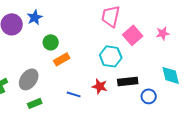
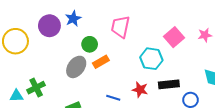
pink trapezoid: (111, 16) -> (120, 27), moved
gray ellipse: (29, 79) -> (76, 67), moved

